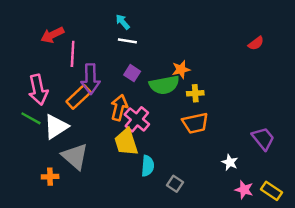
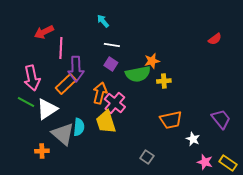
white line: (127, 41) -> (112, 45), moved
orange trapezoid: (195, 123) -> (171, 120), moved
cyan semicircle: (148, 166) -> (79, 127), moved

